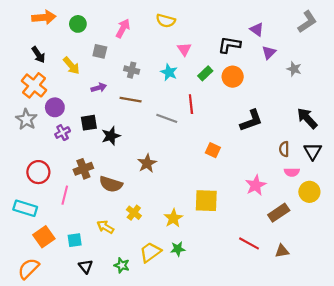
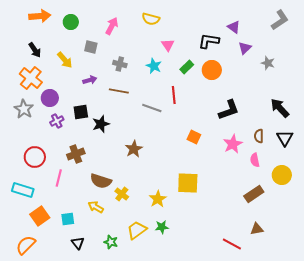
pink semicircle: (292, 172) -> (255, 160), moved, turned 80
brown semicircle: (111, 184) -> (101, 181), moved
pink star: (256, 185) -> (233, 144), moved
red line: (249, 243) -> (232, 244), moved

